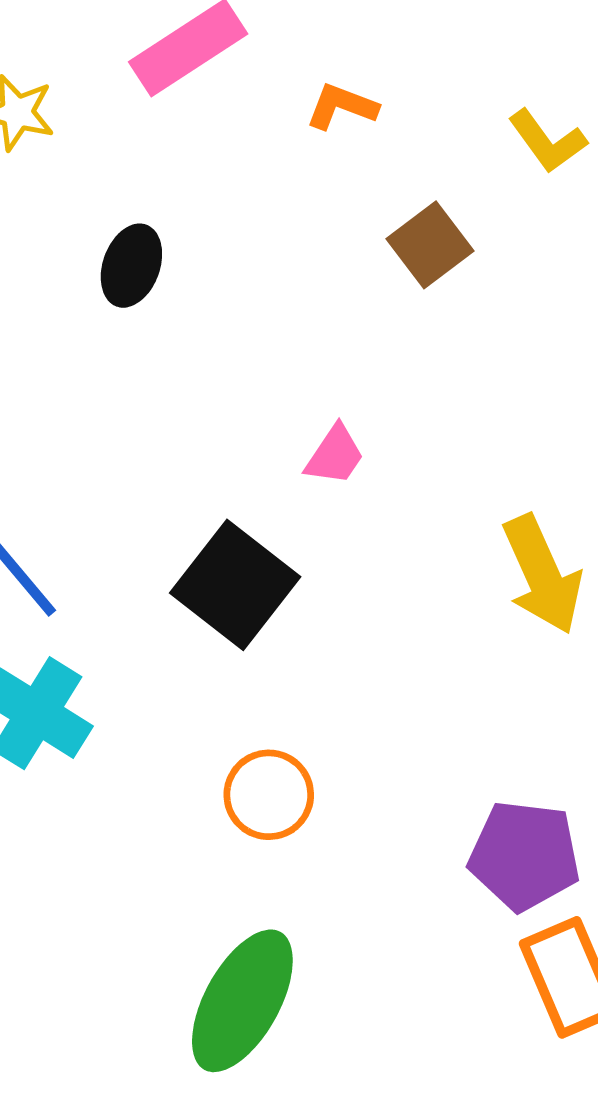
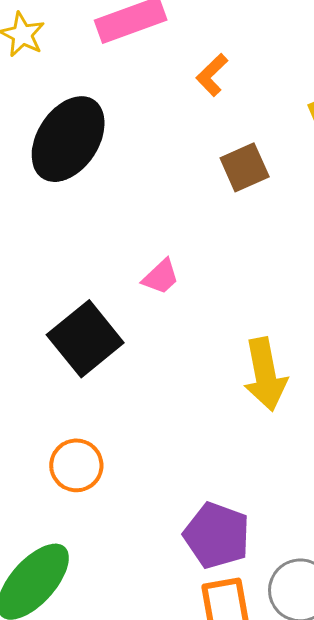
orange L-shape: (342, 106) -> (212, 75), turned -78
black ellipse: (131, 266) -> (68, 139), size x1.8

